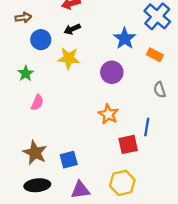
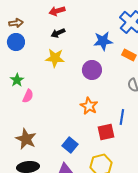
blue star: (125, 38) -> (103, 41), turned 30
blue circle: (41, 40) -> (16, 42), moved
green star: (26, 73) -> (17, 80), moved
blue square: (69, 160) -> (70, 145), moved, turned -35

